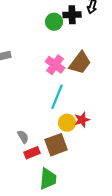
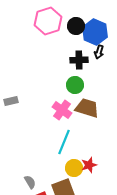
green circle: (54, 22) -> (75, 85), moved
brown trapezoid: (80, 63) -> (87, 108), turned -110

